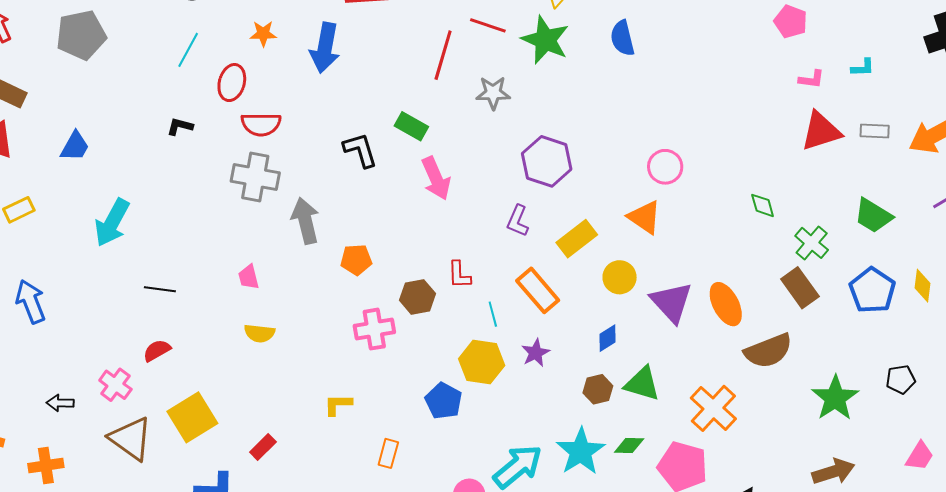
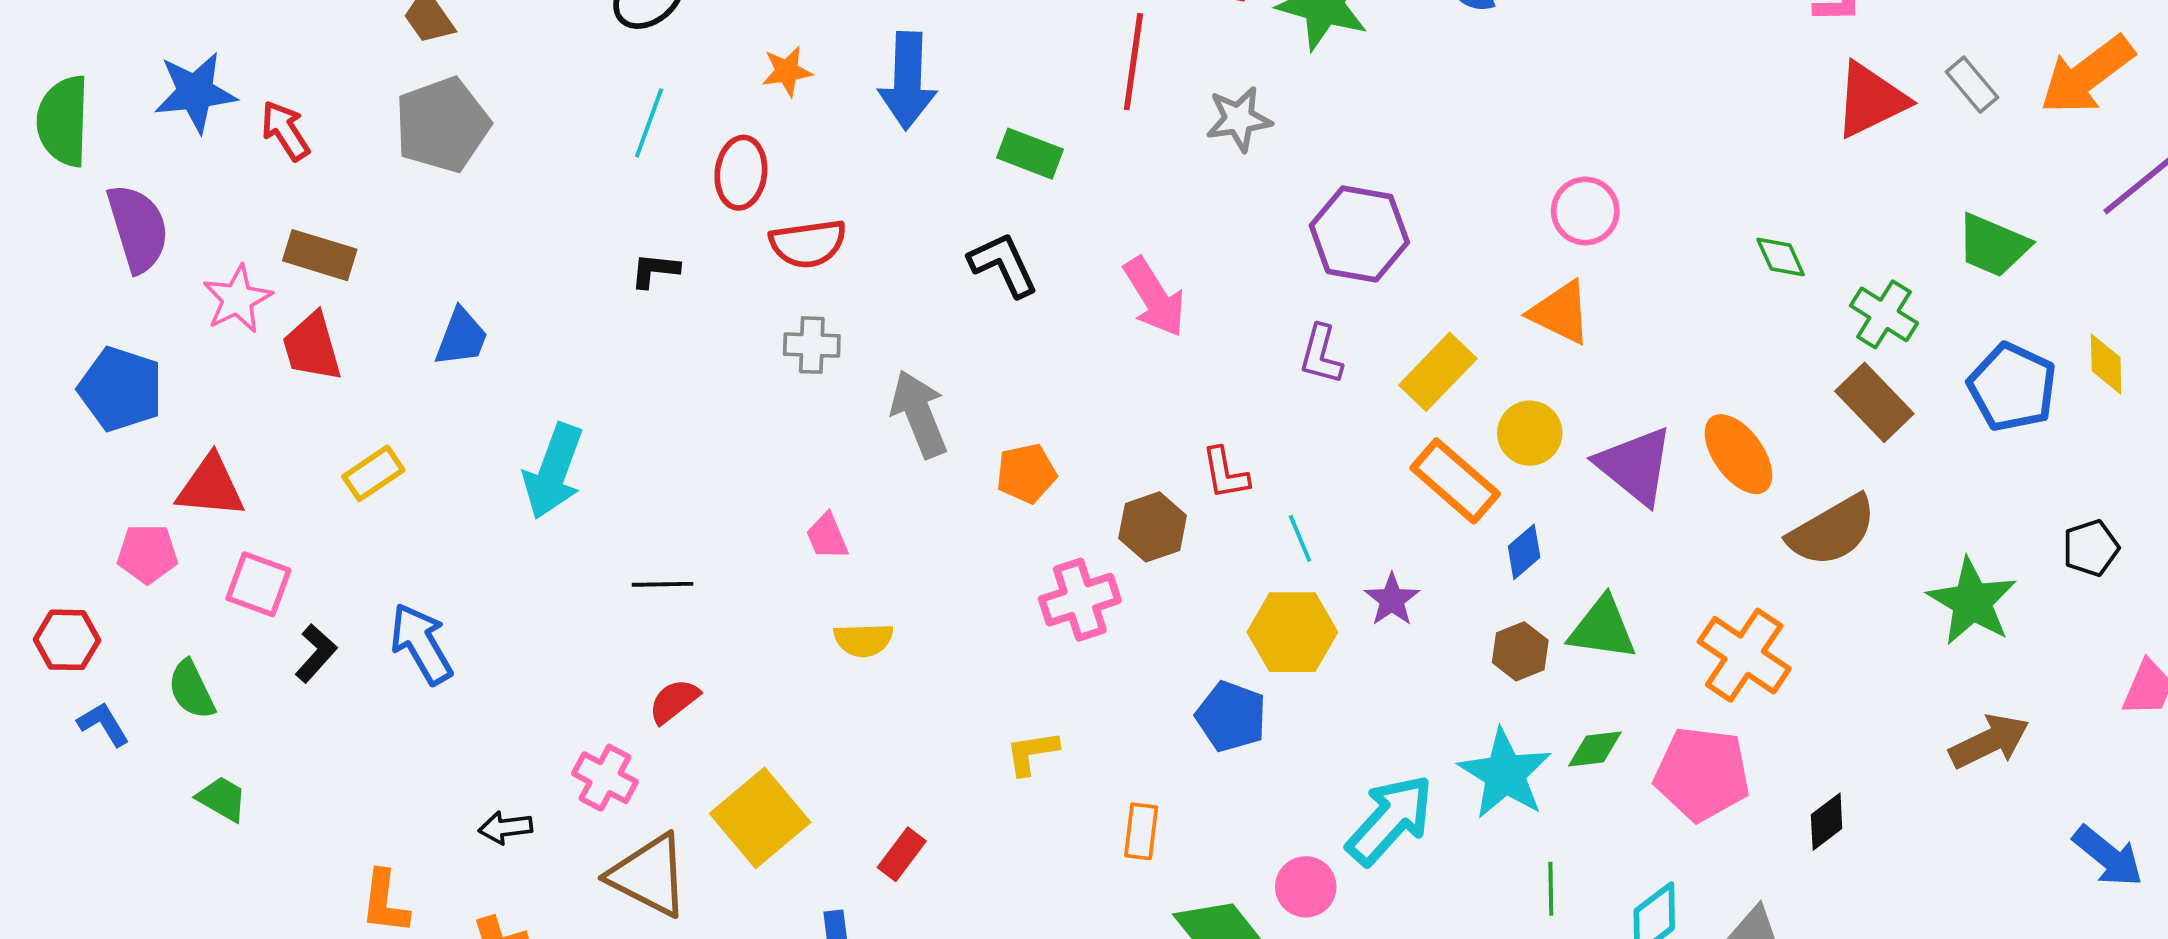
green rectangle: (411, 126) -> (1030, 154), moved
gray rectangle: (875, 131) -> (1972, 85), turned 56
gray cross: (255, 177) -> (812, 345), size x0.6
orange rectangle: (538, 290) -> (1455, 481), moved

